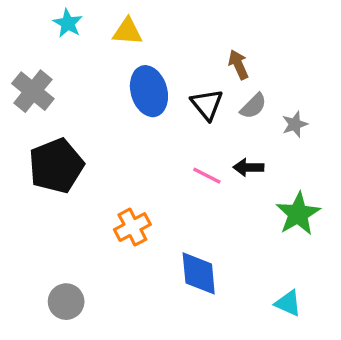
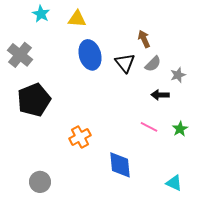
black arrow: (248, 167) -> (160, 95), moved
pink line: (207, 176) -> (149, 127), moved
green star: (298, 214) -> (180, 129), size x0.6

